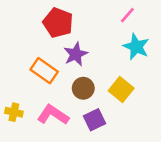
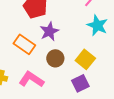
purple square: (95, 120) -> (80, 83), moved

